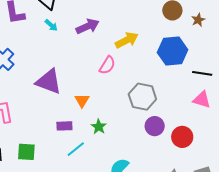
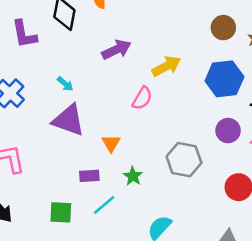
cyan arrow: (51, 25) -> (65, 84), moved
gray hexagon: (142, 97) -> (184, 160), moved
purple circle: (155, 126) -> (228, 131), moved
green square: (26, 152) -> (61, 212), moved

